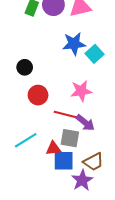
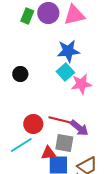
cyan square: (94, 54) -> (65, 72), moved
pink star: (81, 91) -> (81, 84), moved
red circle: (38, 95) -> (33, 124), moved

